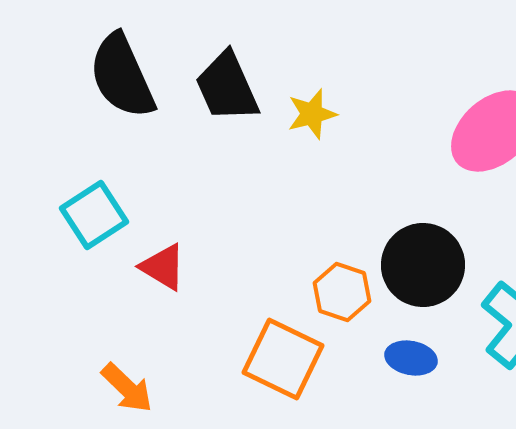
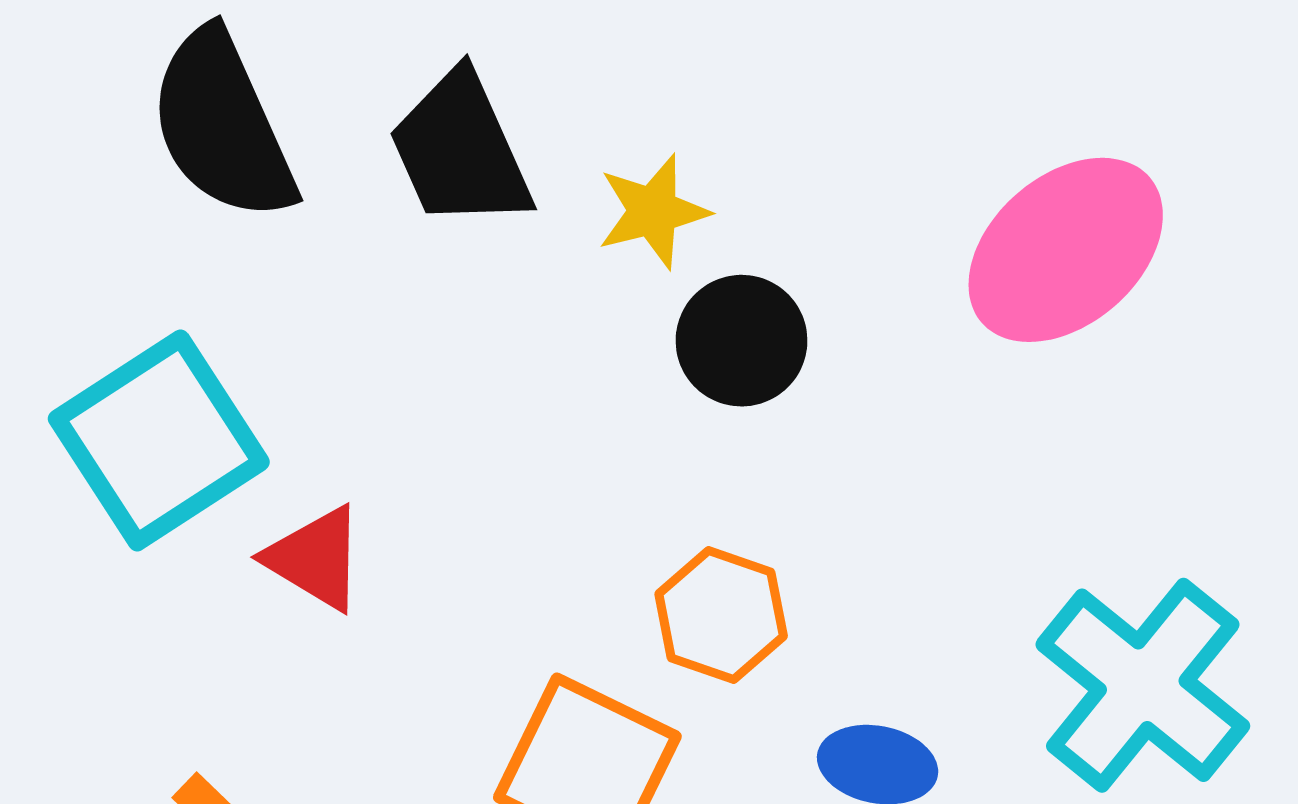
cyan square: (94, 215) -> (159, 440), size x1.4
black circle: (423, 265) -> (741, 341), moved, size x0.7

